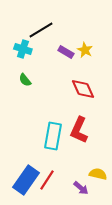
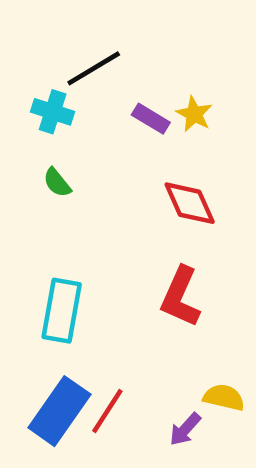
cyan rectangle: (53, 136) -> (62, 311), moved
purple arrow: (81, 188) -> (185, 429), turned 91

